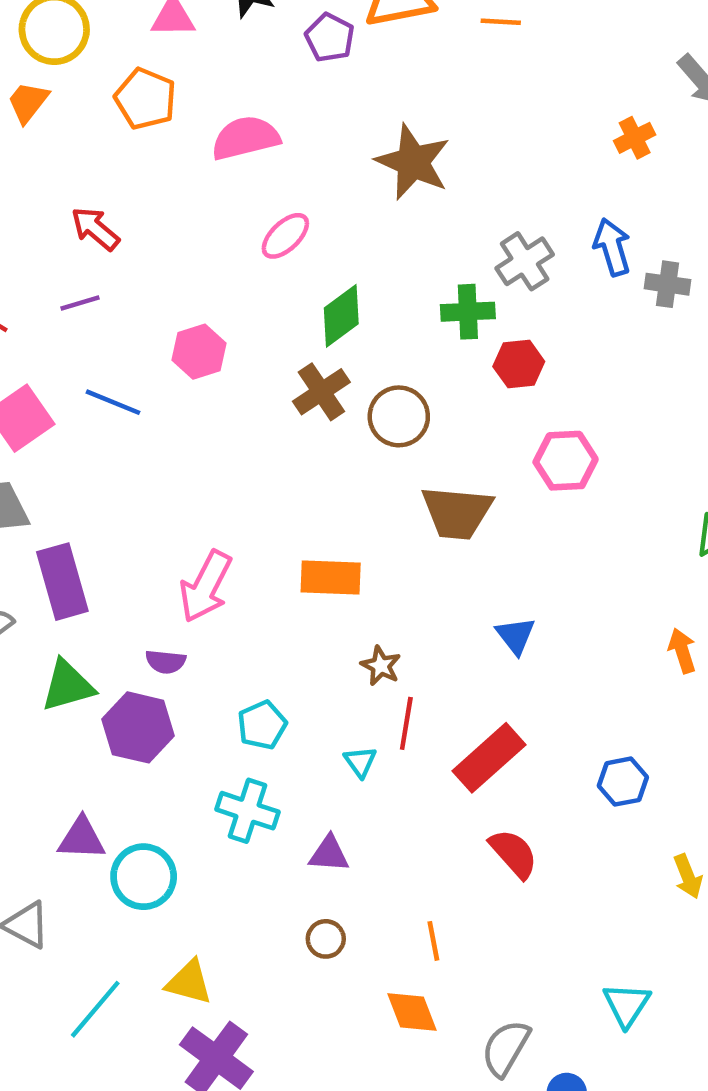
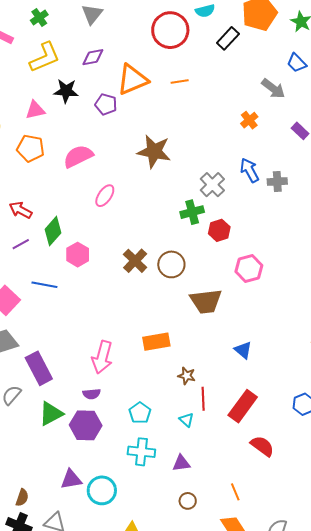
green diamond: (341, 316) -> (53, 231), moved

